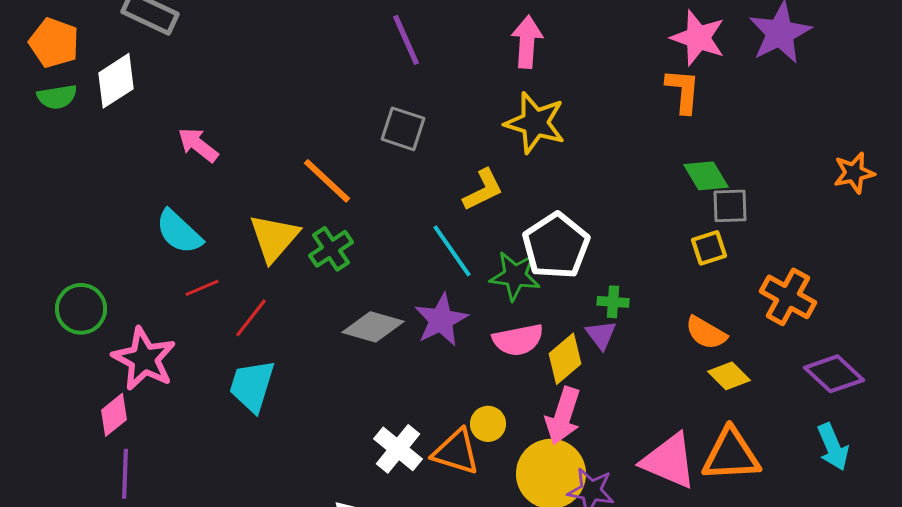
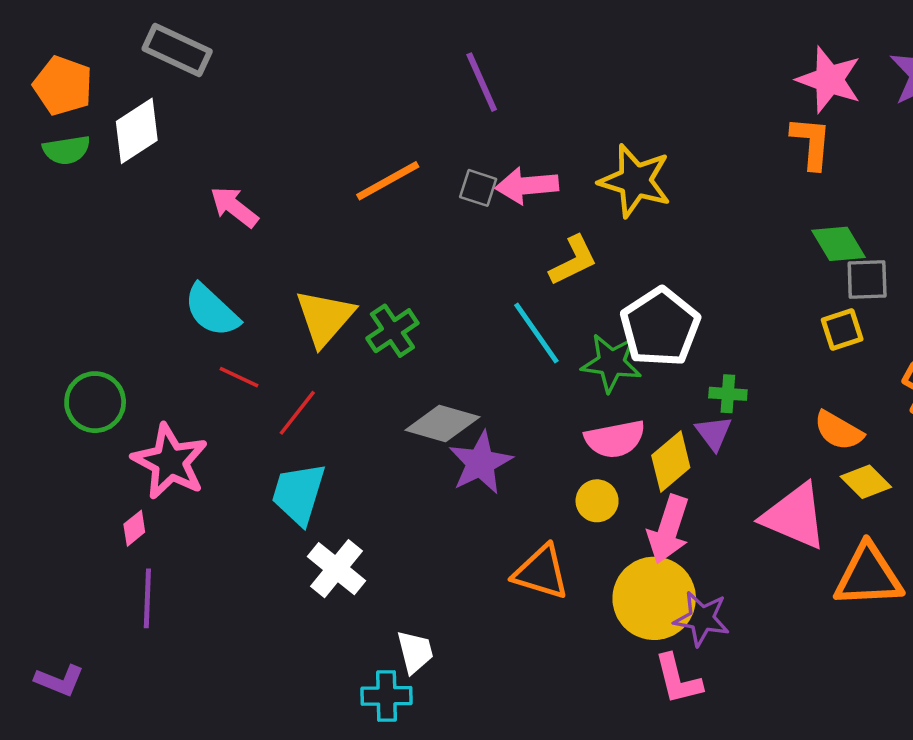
pink arrow: (527, 42) -> (527, 186), moved, turned -99
gray square: (403, 129) -> (478, 188), size x0.7
orange line: (327, 181) -> (388, 181), moved, turned -72
red line: (202, 288) -> (239, 377), turned 48
purple star: (441, 320) -> (480, 463), moved
pink diamond: (114, 415) -> (134, 528), size x0.7
yellow circle: (488, 424) -> (597, 501), moved
white cross: (398, 449) -> (337, 569), moved
pink triangle: (669, 461) -> (795, 516), moved

